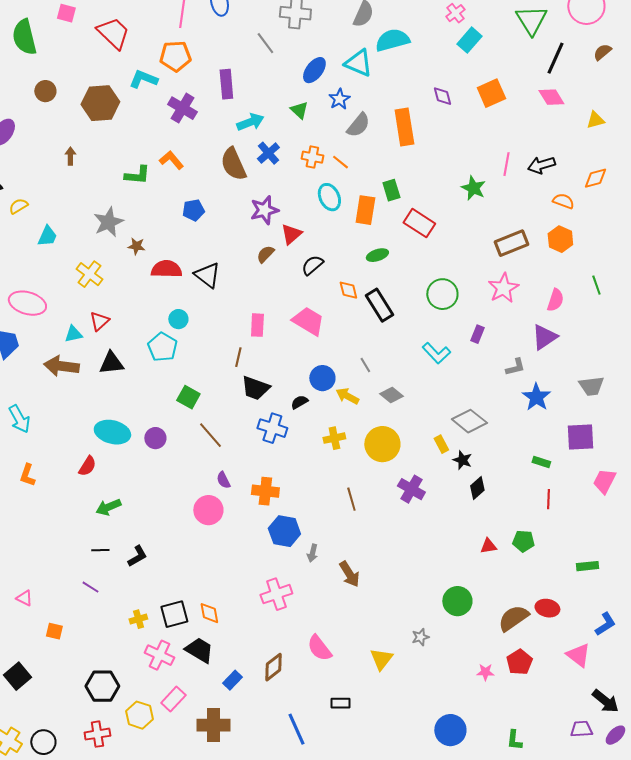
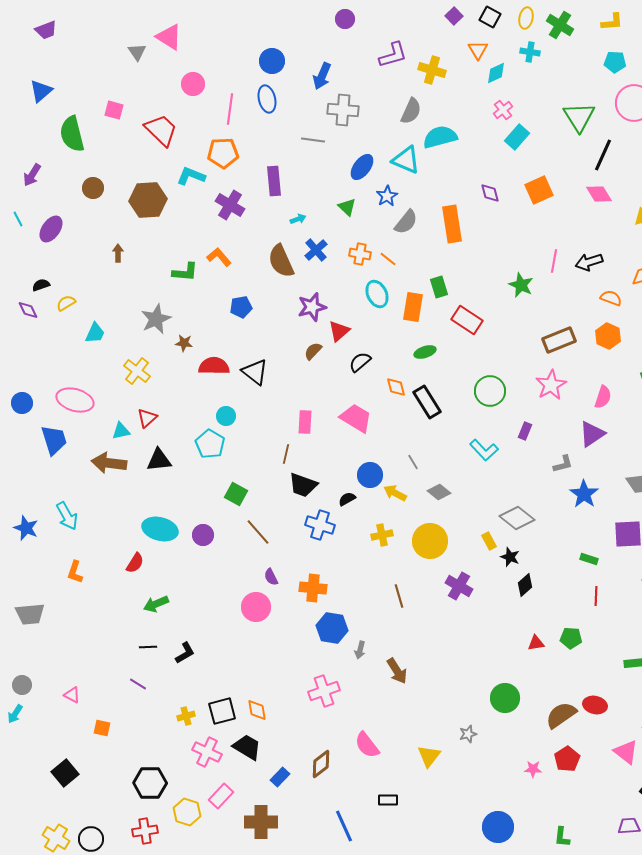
gray line: (265, 43) -> (313, 140), turned -45
cyan arrow: (250, 122) -> (298, 219), size x0.6

